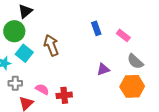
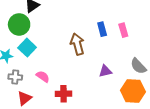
pink rectangle: (123, 35) -> (123, 30), moved, turned 32
brown arrow: (51, 45) -> (77, 44), moved
pink semicircle: (42, 89) -> (43, 77), moved

